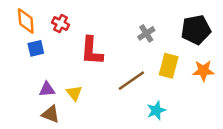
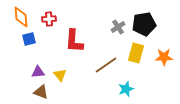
red cross: (61, 24) -> (49, 19), turned -32
black pentagon: (196, 30) -> (144, 24), moved

